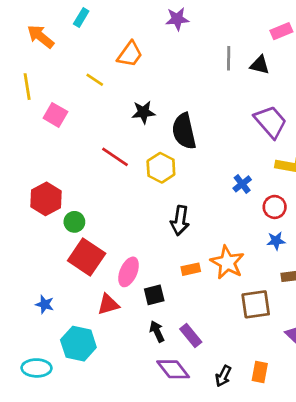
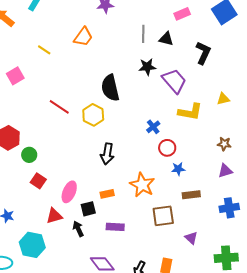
orange trapezoid: (130, 54) -> (83, 37), moved
black star: (143, 112) -> (147, 67), moved
pink square: (55, 115) -> (15, 76), turned 30
red circle: (275, 207) -> (167, 148), moved
red square: (87, 257) -> (38, 181), size x0.6
orange rectangle: (191, 269) -> (107, 194), moved
black arrow: (157, 331) -> (78, 229), moved
purple rectangle: (191, 335) -> (115, 227), moved, turned -48

